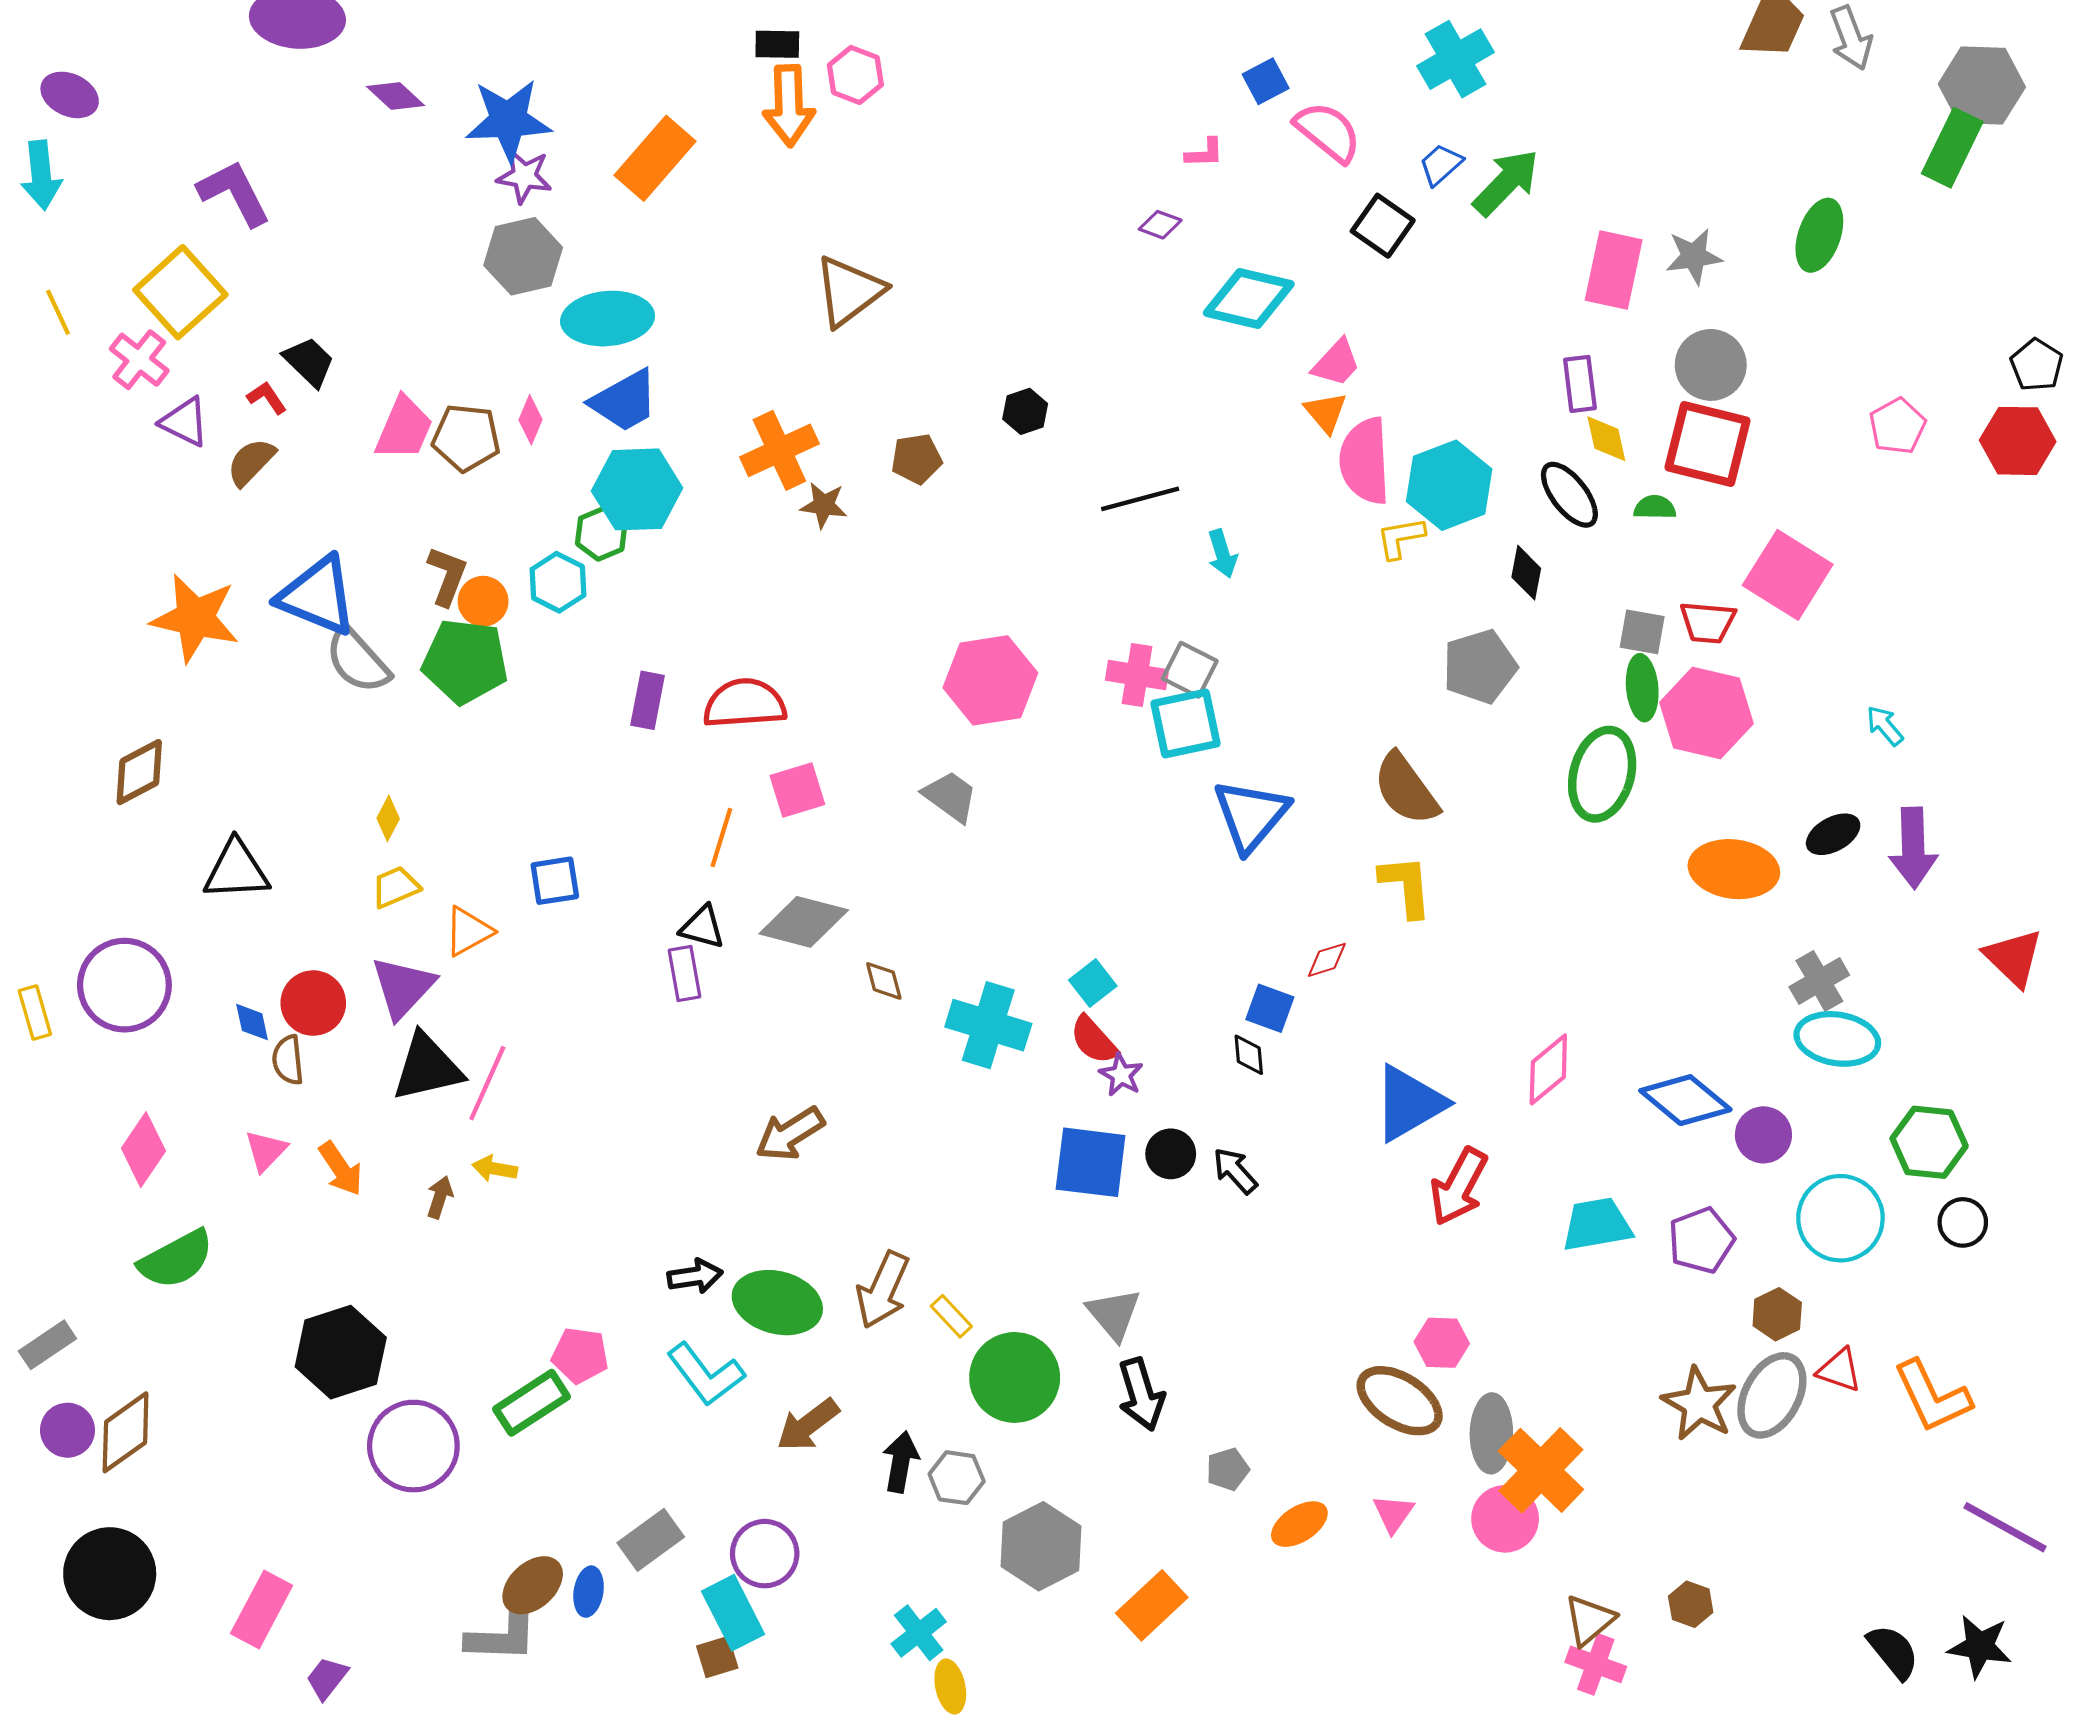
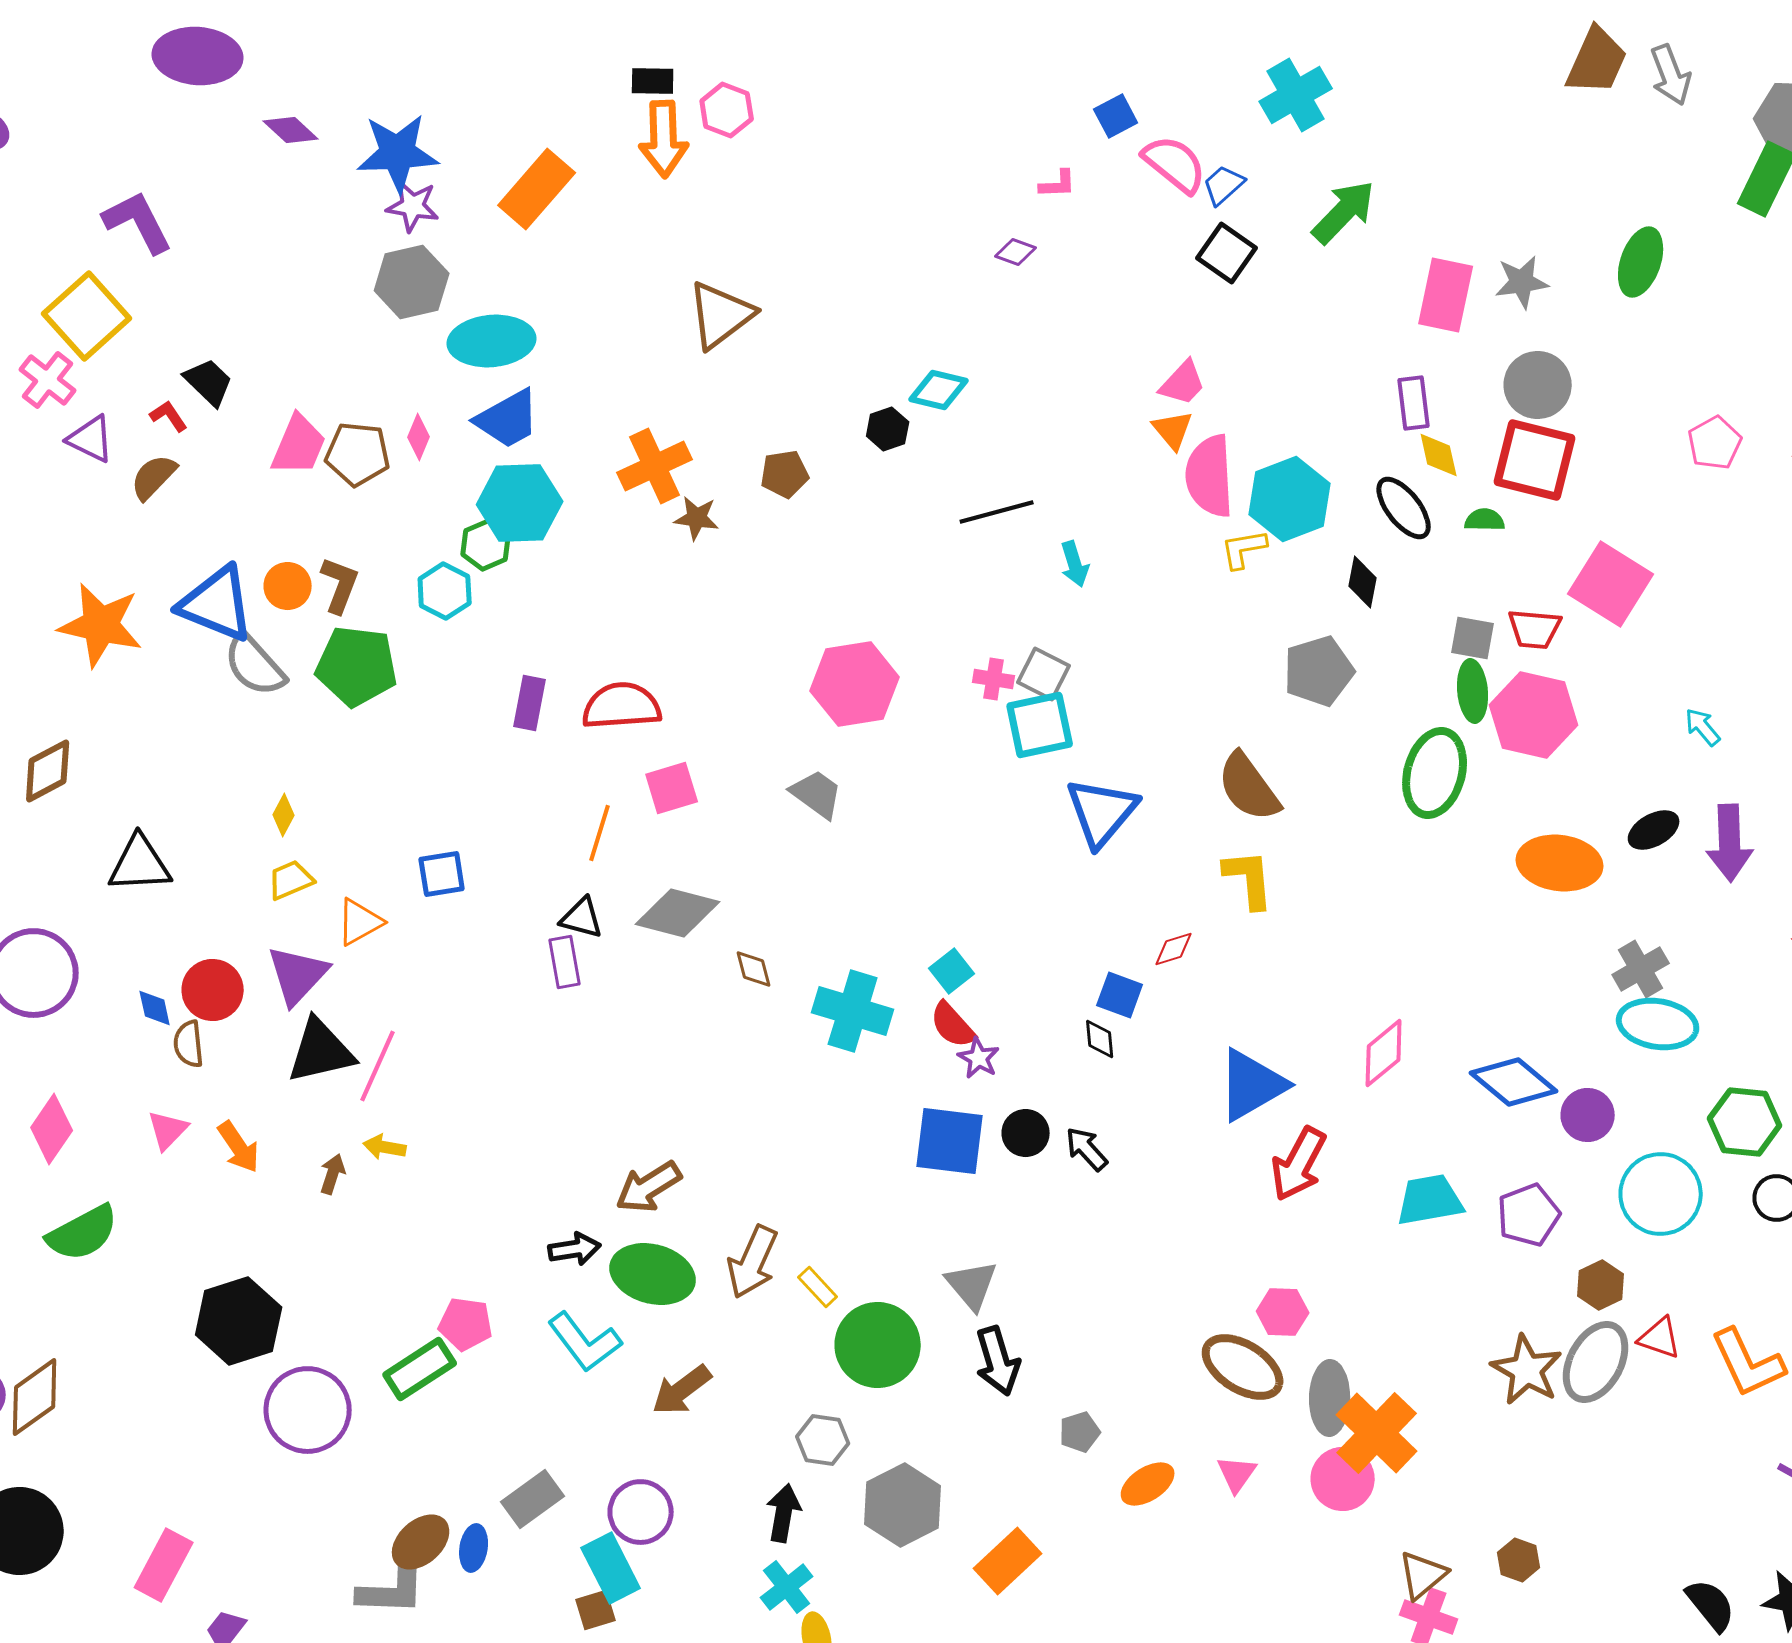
blue trapezoid: (1441, 165) -> (1224, 185), moved
cyan diamond: (1249, 299) -> (939, 390), moved, size x0.7
orange circle: (483, 601) -> (288, 586), moved
pink cross: (1137, 675) -> (994, 679), size x0.7
brown arrow: (790, 1134) -> (649, 1187), moved
black arrow: (901, 1462) -> (784, 1513), moved

